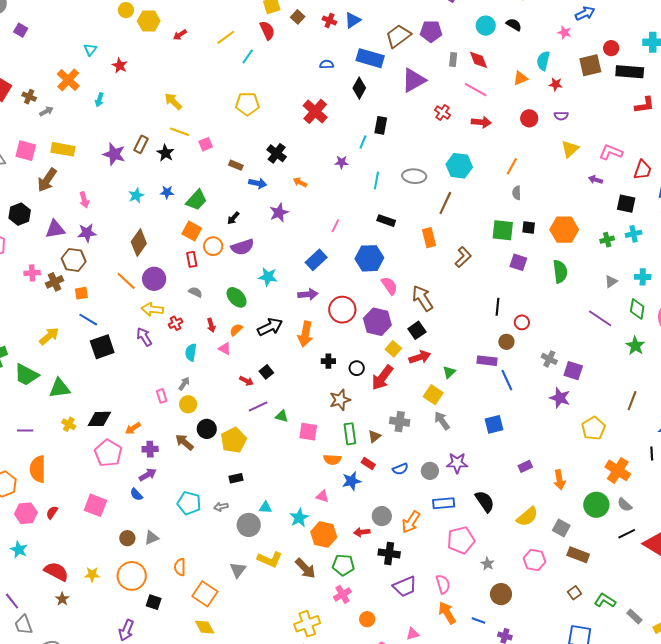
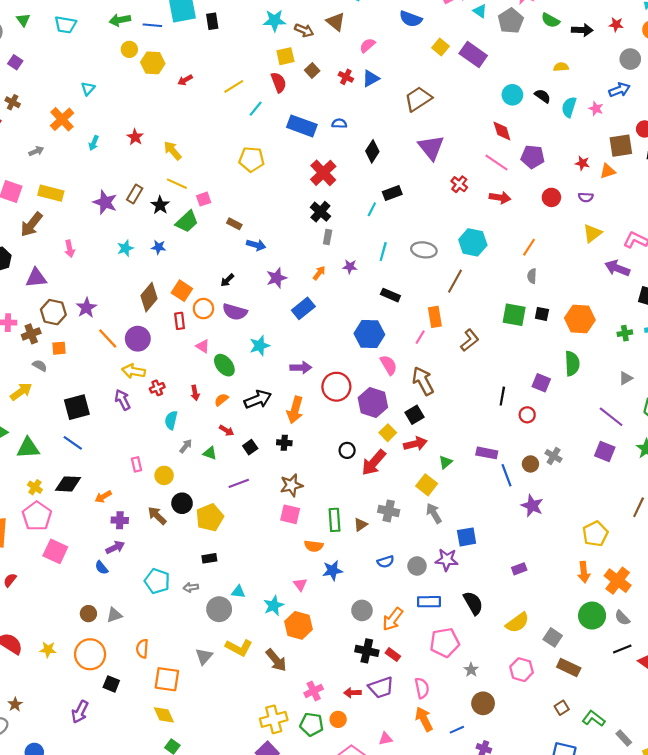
purple pentagon: (431, 31) -> (533, 157), moved
blue rectangle: (370, 58) -> (302, 126), moved
gray rectangle: (453, 59) -> (328, 237), moved
cyan semicircle: (543, 61) -> (569, 107), moved
red star: (120, 66) -> (135, 137), moved
orange triangle: (520, 78) -> (608, 171), moved
purple triangle: (414, 80) -> (431, 147), turned -44
brown cross: (29, 97) -> (13, 102), moved
black rectangle: (381, 125) -> (392, 193), turned 54
black cross: (277, 153) -> (320, 212), moved
purple star: (342, 162) -> (350, 267), moved
purple arrow: (596, 180) -> (617, 268), size x1.6
orange arrow: (300, 182) -> (319, 273), moved, turned 96
green trapezoid: (196, 200) -> (187, 222), moved
pink line: (335, 226) -> (420, 337), moved
purple star: (87, 233) -> (86, 308), moved, turned -30
brown diamond: (139, 243) -> (149, 297), moved
purple semicircle: (242, 247) -> (235, 312), turned 30
blue rectangle: (316, 260) -> (303, 308), moved
purple square: (518, 262) -> (541, 383), moved
cyan star: (268, 277) -> (260, 346), turned -30
gray semicircle: (195, 292) -> (40, 366), moved
blue line: (88, 320) -> (73, 443), moved
brown circle: (506, 342) -> (530, 464), moved
pink triangle: (225, 349) -> (203, 346), moved
black cross: (328, 361) -> (284, 443), moved
purple square: (573, 371) -> (605, 452), moved
red arrow: (246, 381) -> (227, 430), moved
gray arrow: (184, 384) -> (186, 446), moved
purple star: (560, 398) -> (532, 506), moved
brown star: (340, 400) -> (291, 485), moved
green triangle: (282, 416) -> (210, 453), moved
blue square: (494, 424) -> (467, 537), moved
pink pentagon: (108, 453) -> (37, 516), moved
red rectangle: (368, 463) -> (393, 655), moved
orange arrow: (559, 480) -> (584, 572), moved
pink triangle: (322, 496) -> (300, 584), turned 32
pink square: (95, 505) -> (55, 551), moved
red arrow: (362, 532) -> (352, 693), moved
green pentagon: (343, 565) -> (312, 724), moved
orange square: (205, 594) -> (167, 679), turned -30
brown star: (62, 599) -> (15, 704), moved
blue line: (478, 621) -> (457, 730), turned -48

